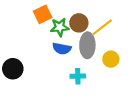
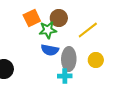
brown circle: (79, 23) -> (59, 18), moved
gray ellipse: (87, 45) -> (69, 59), moved

